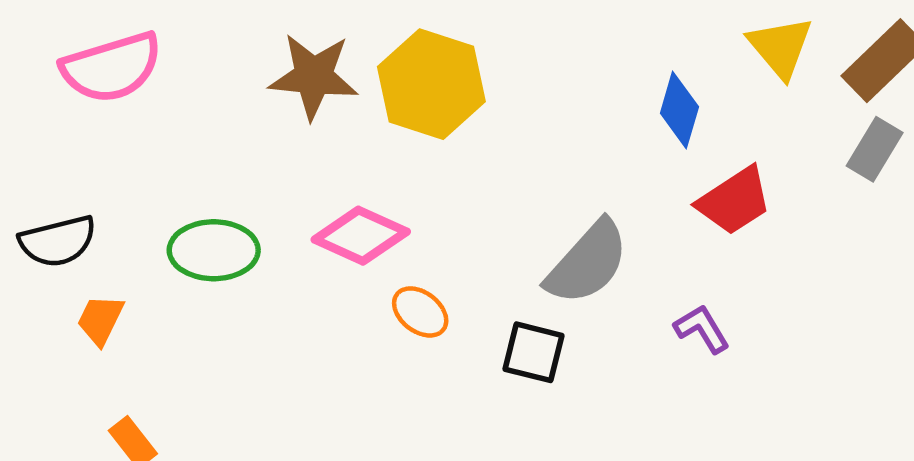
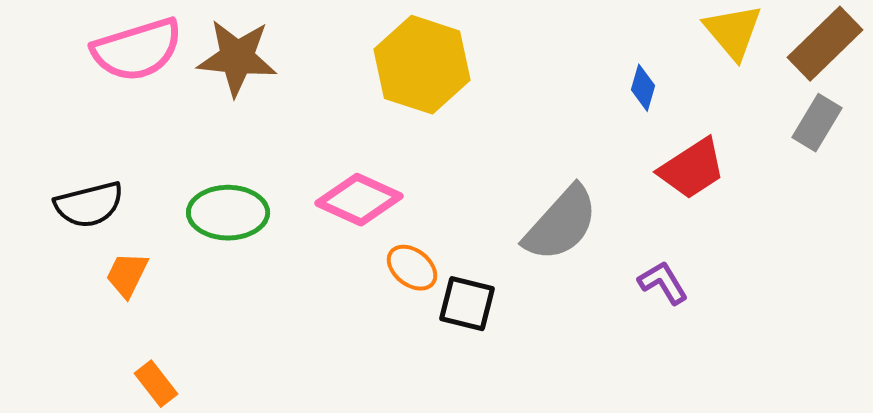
brown star: (314, 76) -> (237, 58), moved
blue diamond: (679, 110) -> (643, 88), size x0.7
black square: (534, 352) -> (467, 304), moved

